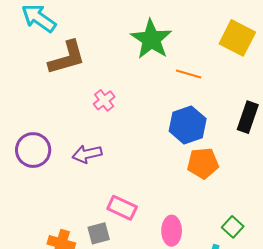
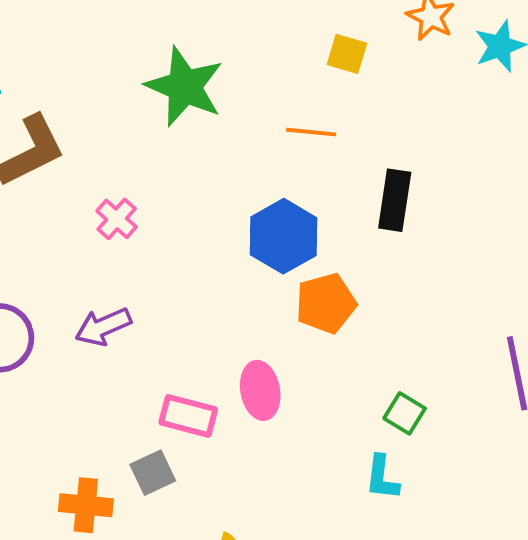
yellow square: (237, 38) -> (347, 54), size x0.6
orange line: (189, 74) -> (311, 132), moved
pink ellipse: (172, 231) -> (260, 390), moved

